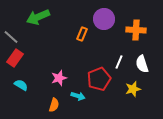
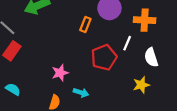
white line: (119, 62) -> (127, 43), moved
red pentagon: (99, 79) -> (104, 57), moved
cyan semicircle: (21, 85) -> (13, 89), moved

